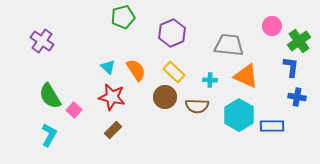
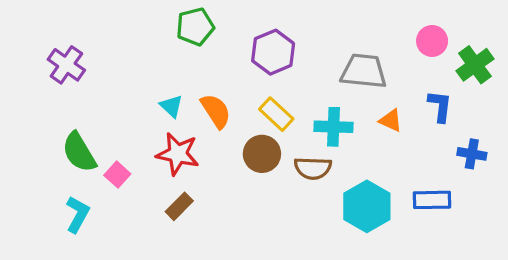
blue L-shape: (291, 67) -> (440, 106), moved
orange triangle: (246, 76) -> (391, 120), size x0.6
cyan cross: (210, 80) -> (333, 127), size x1.6
cyan hexagon: (239, 115) -> (367, 206), moved

